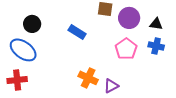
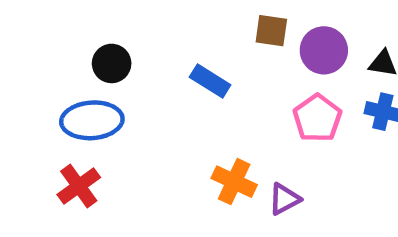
blue ellipse: (23, 50) -> (92, 120), turned -40
red cross: (17, 80) -> (79, 186), turned -30

